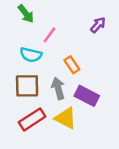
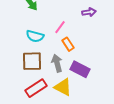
purple arrow: (98, 25) -> (89, 12), turned 40
pink line: (49, 35) -> (60, 27), moved

